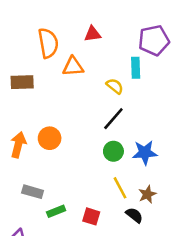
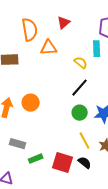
red triangle: (93, 34) -> (64, 23), turned -32
black semicircle: (134, 215) -> (85, 163), moved
red square: (91, 216) -> (63, 163), size x1.5

